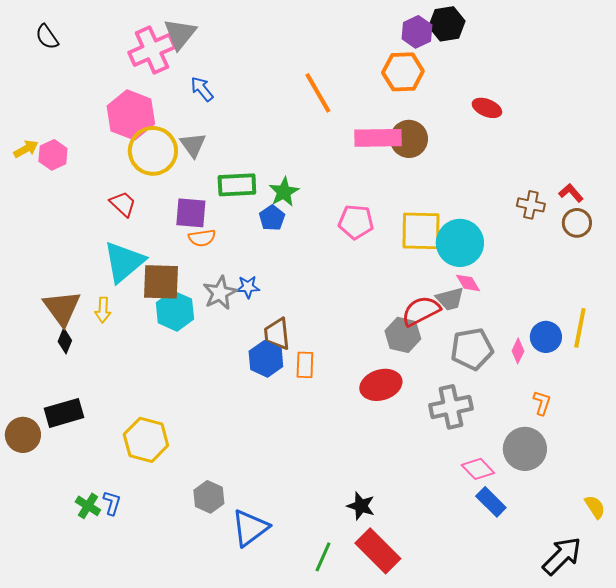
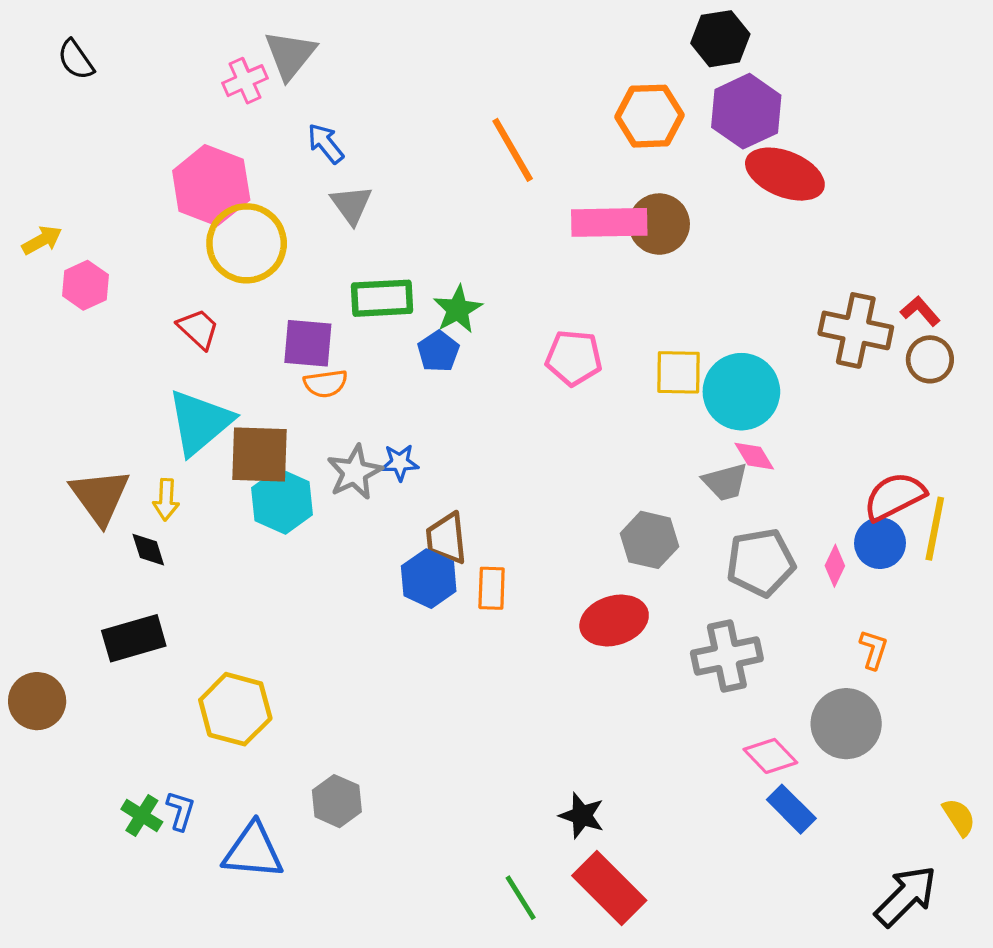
purple hexagon: (417, 32) -> (746, 111), moved, size x1.4
pink cross: (152, 50) -> (245, 81), size x0.6
red ellipse: (487, 108) -> (785, 174), size x1.6
gray triangle: (193, 145) -> (351, 205), moved
pink hexagon: (53, 155) -> (85, 285), moved
brown cross: (531, 205) -> (856, 330), size x1.6
yellow square: (421, 231) -> (679, 372), size x0.7
red semicircle: (421, 311) -> (894, 496), moved
black diamond: (65, 341) -> (148, 550), moved, turned -40
black rectangle: (64, 413) -> (134, 638), moved
blue triangle: (250, 528) -> (253, 851), moved, turned 42
green line: (323, 557) -> (521, 898), turned -56

